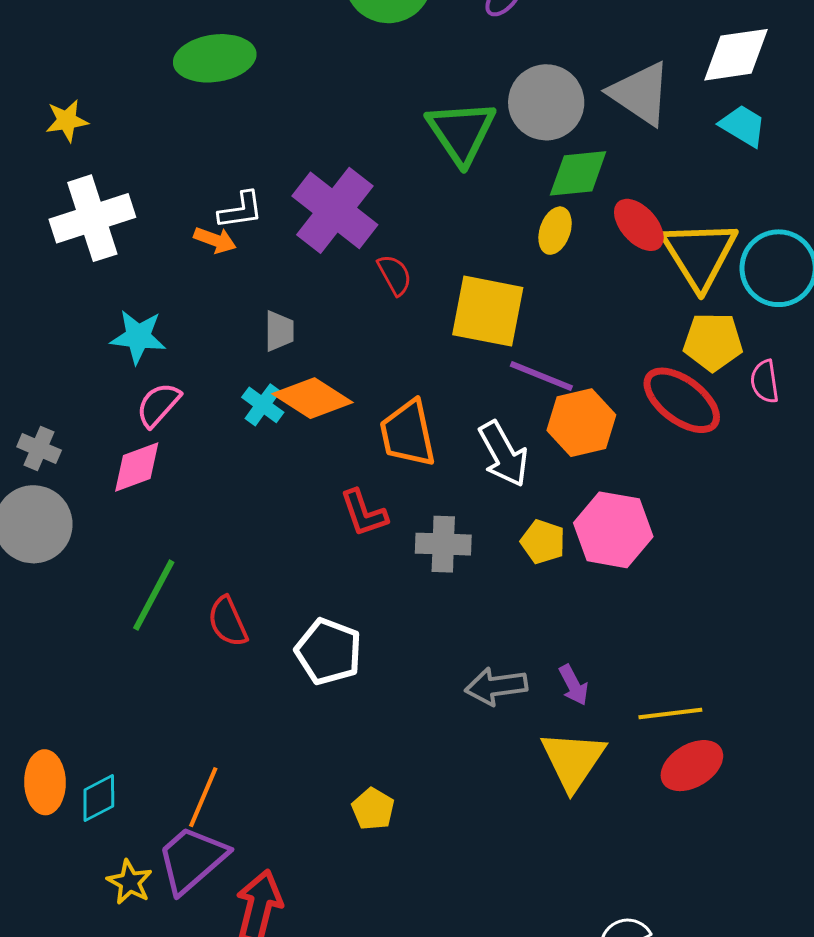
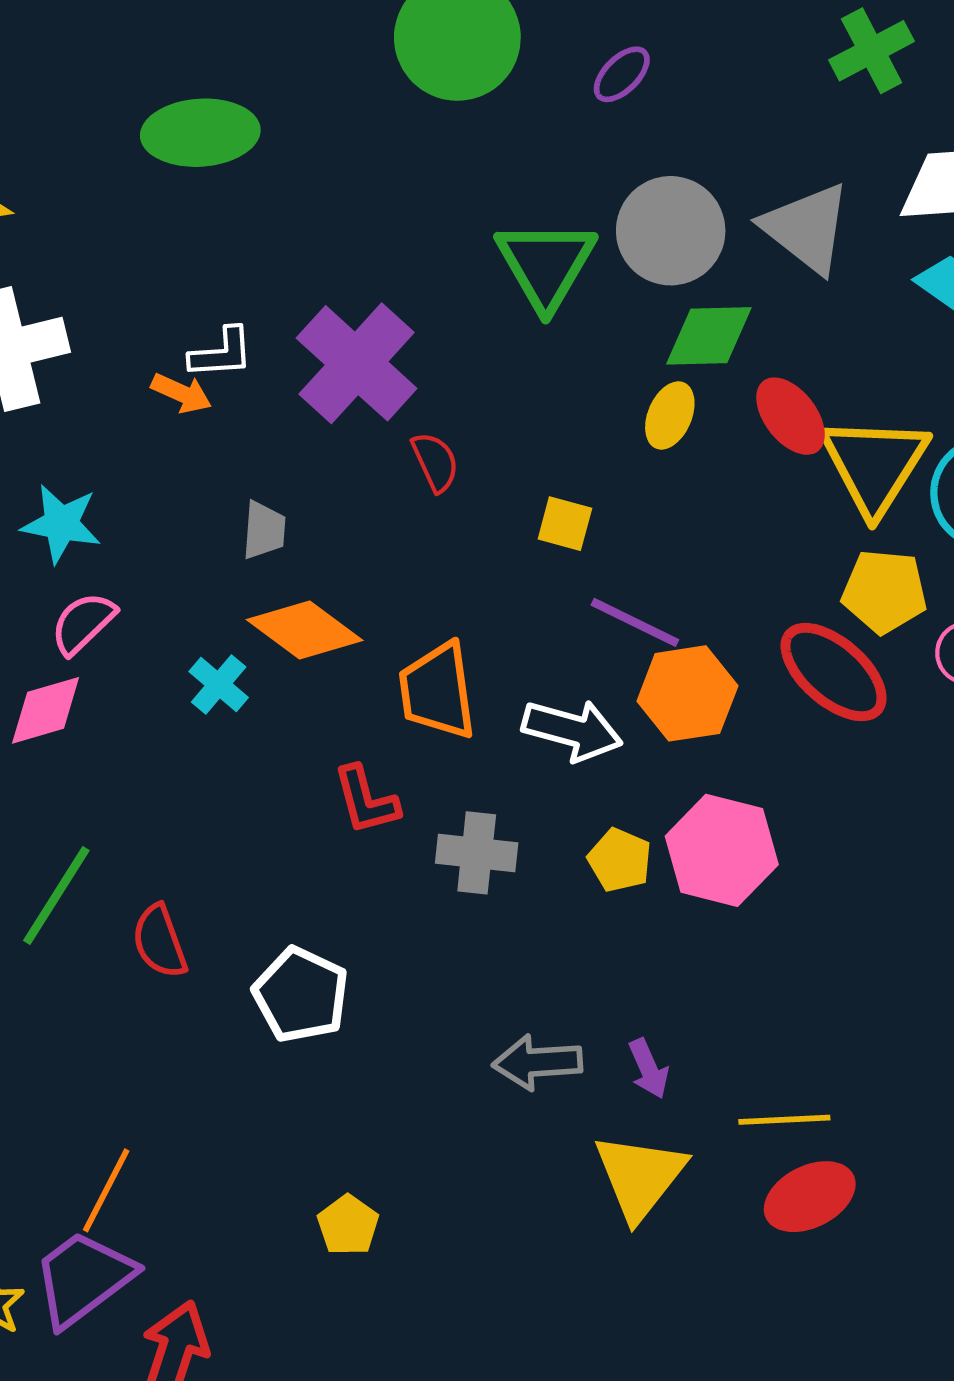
yellow square: (488, 311) -> (565, 524), size x0.5
cyan cross: (263, 405) -> (219, 685), moved
white arrow: (503, 454) -> (572, 730), turned -50

